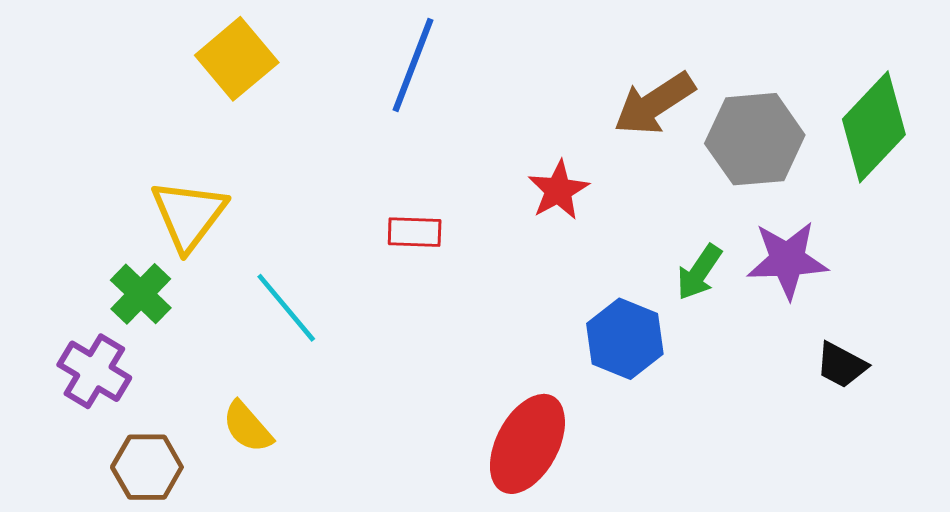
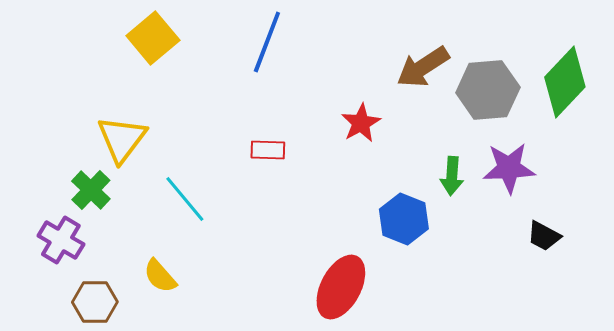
green arrow: (699, 272) -> (452, 176), turned -30

